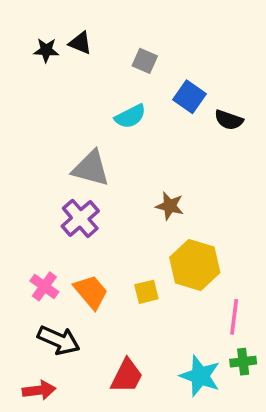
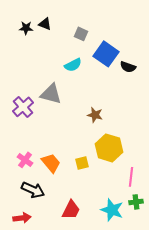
blue square: (189, 97) -> (106, 54), size x1.4
purple cross: (80, 218) -> (23, 107), moved

